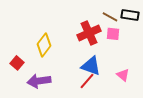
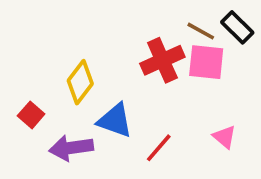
black rectangle: (130, 15) -> (237, 27), turned 36
pink square: (113, 34) -> (206, 62), size x1.5
blue triangle: (91, 66) -> (115, 120), moved

